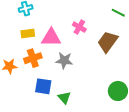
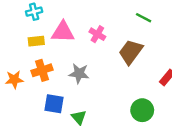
pink triangle: (51, 38) -> (63, 32), moved

